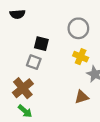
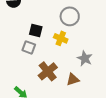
yellow cross: (81, 57) -> (61, 38), moved
brown cross: (23, 88) -> (48, 71), moved

